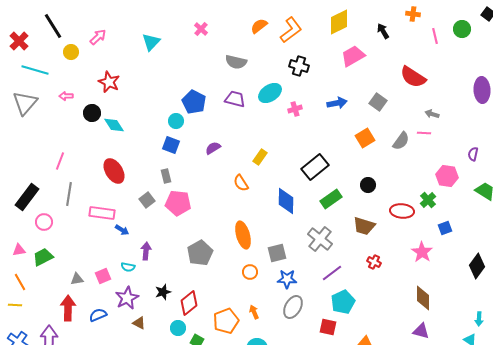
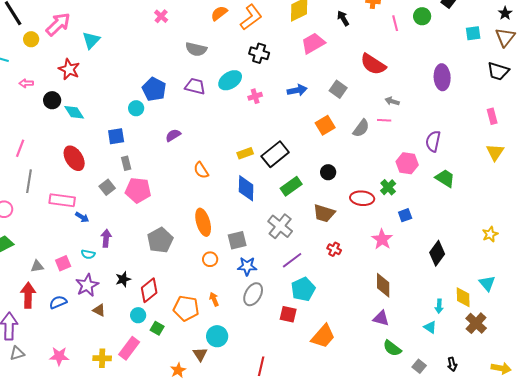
pink arrow: (98, 37) -> (58, 24), size x1.5
cyan triangle: (151, 42) -> (91, 40), moved
blue square: (171, 145) -> (116, 136), moved, turned -30
purple semicircle: (473, 154) -> (433, 141), size x1.5
yellow rectangle: (260, 157) -> (245, 153), moved, turned 35
orange pentagon: (226, 321) -> (186, 308), turned 30

